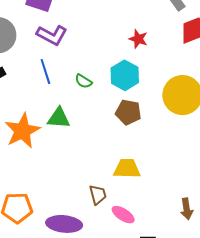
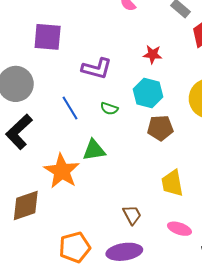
purple L-shape: (52, 35) -> (97, 69), moved
yellow trapezoid: (127, 169) -> (172, 183), turned -88
brown trapezoid: (98, 195) -> (132, 215), moved

